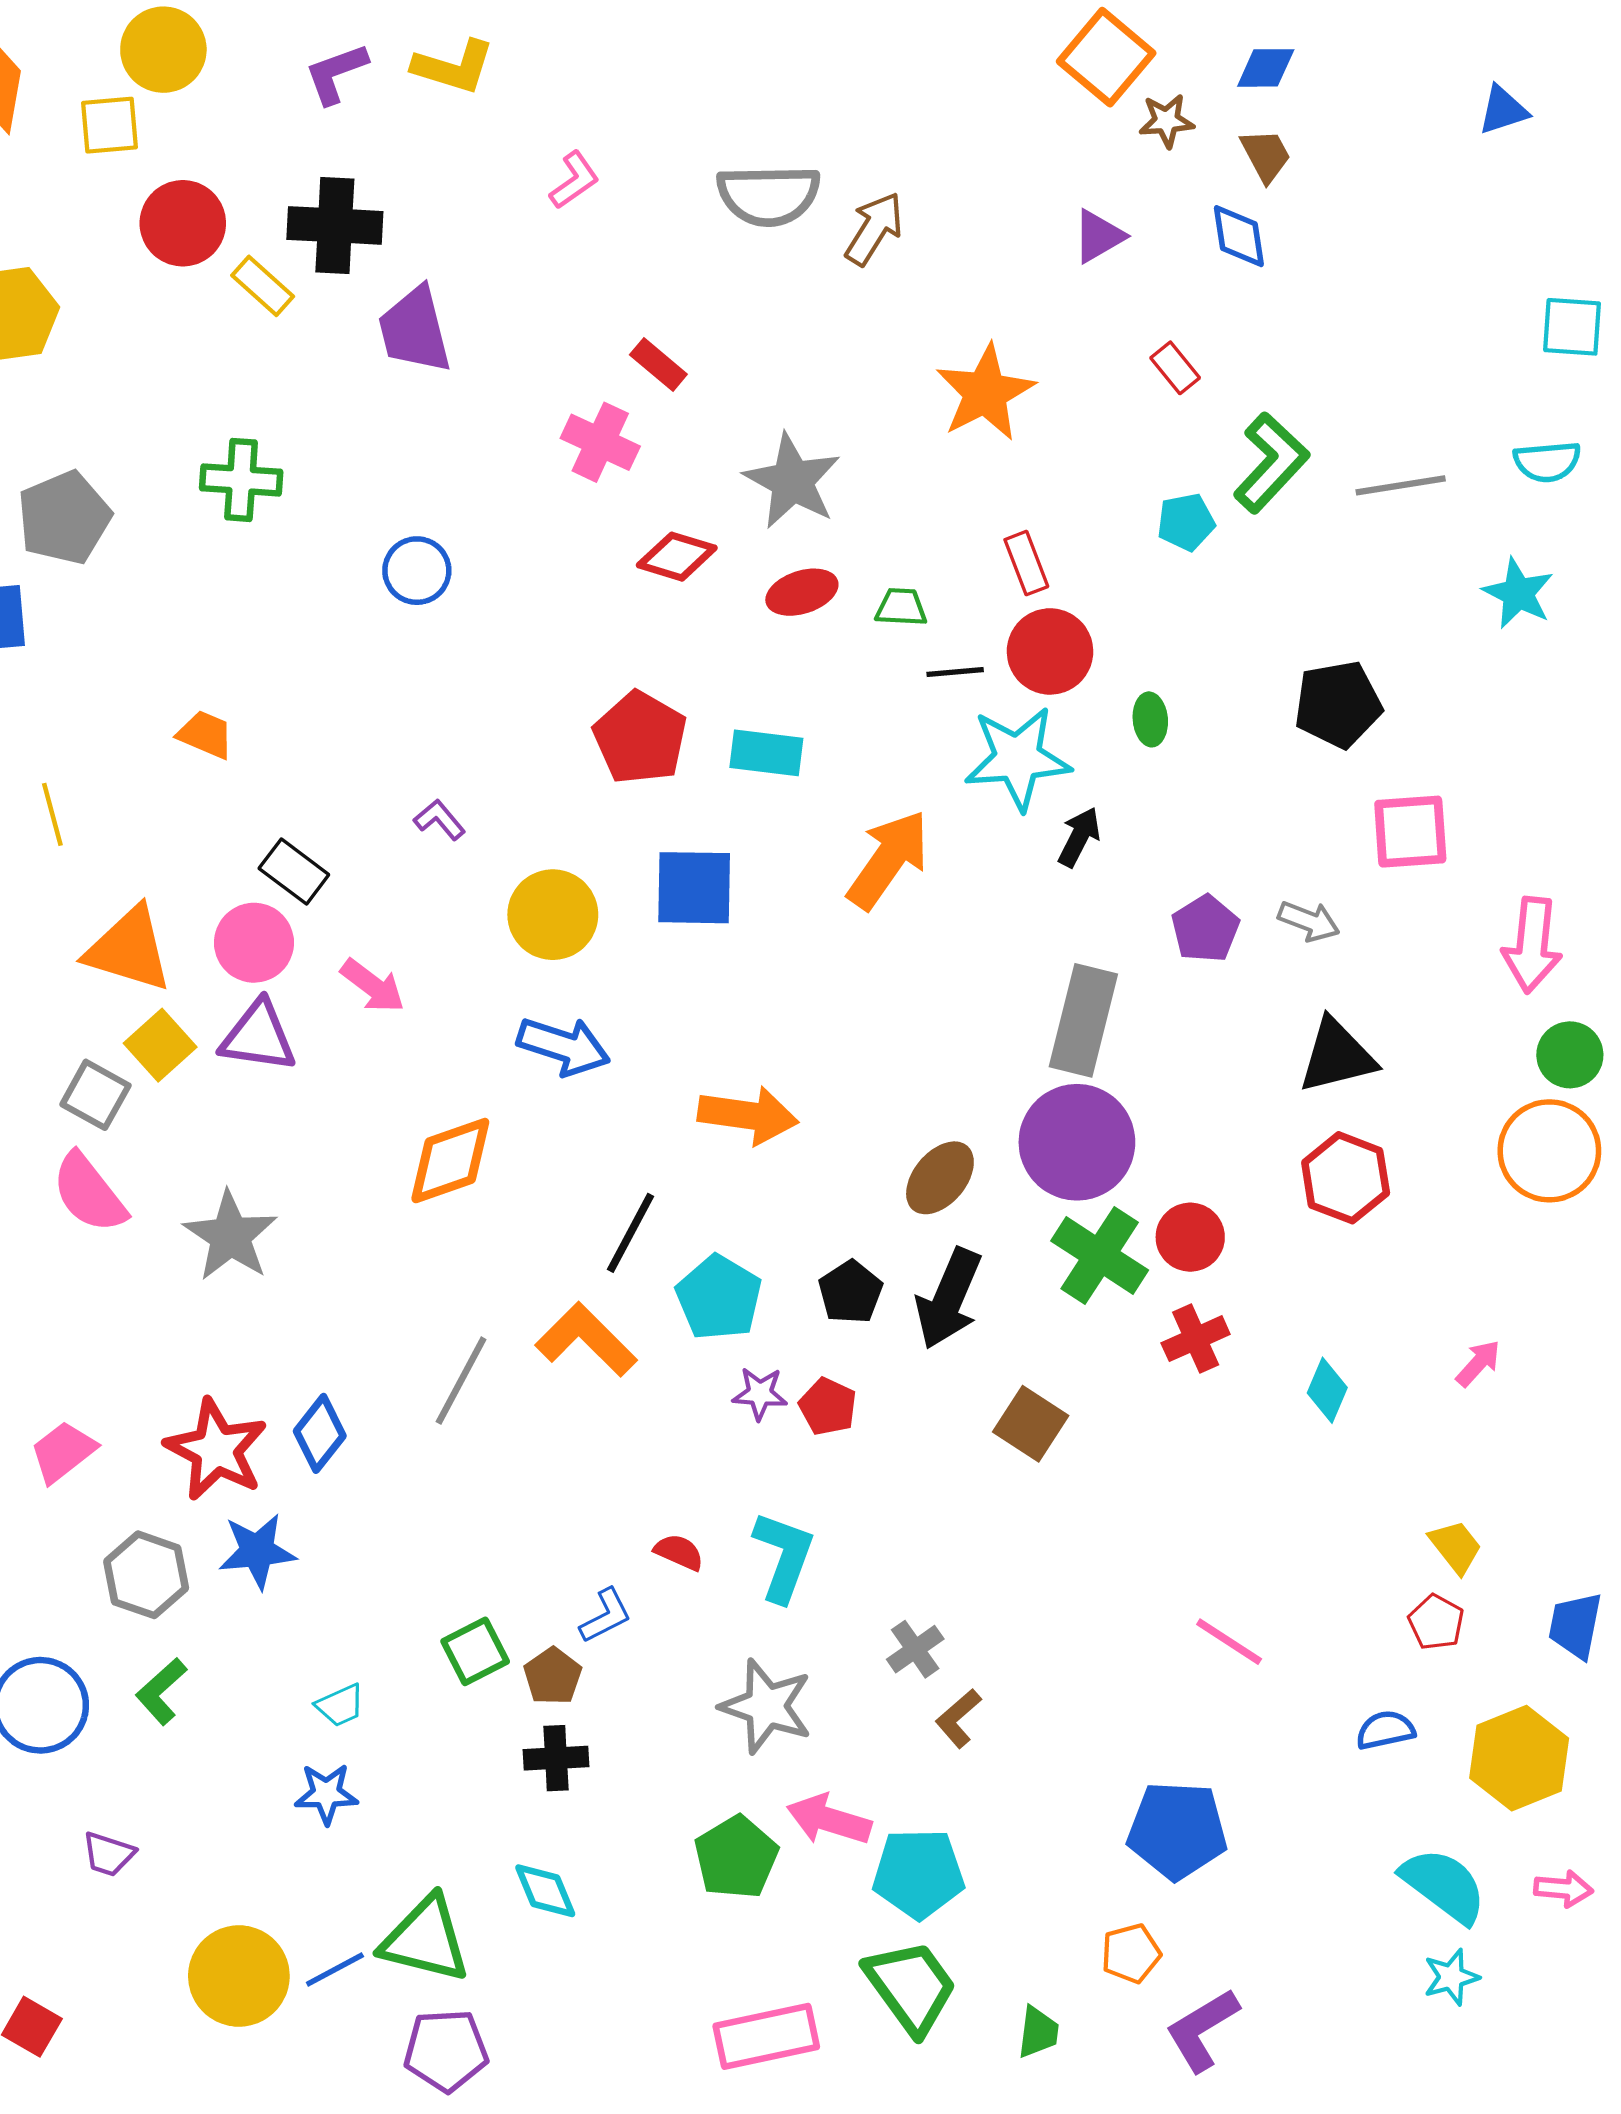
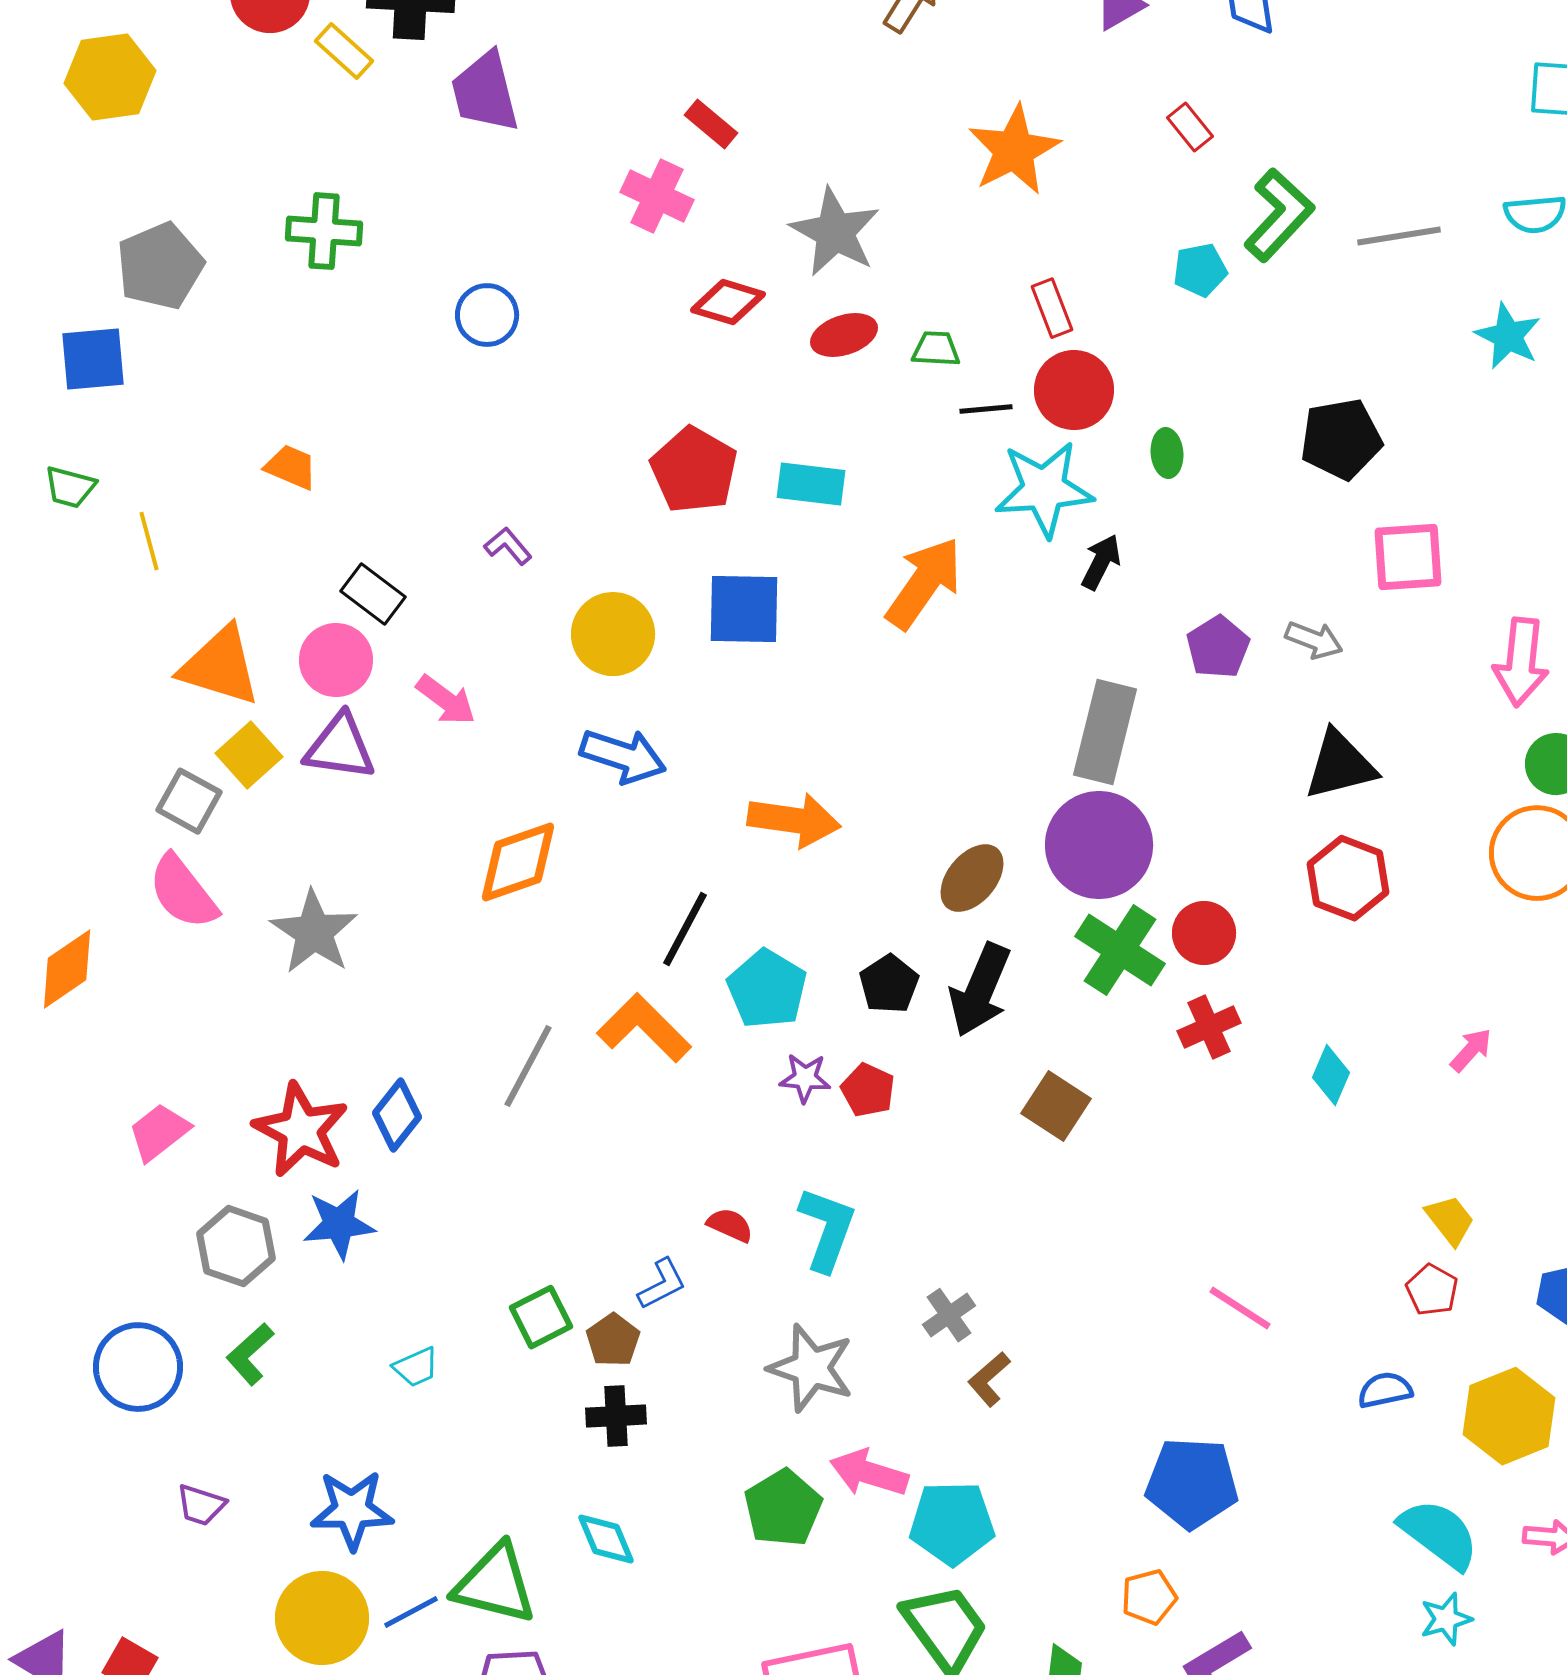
blue star: (326, 1794) -> (352, 1510), moved, size x1.4

